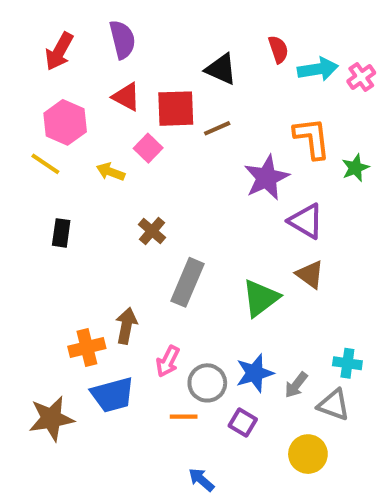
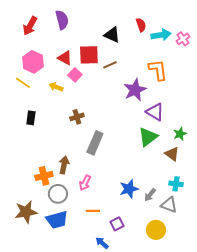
red triangle: (126, 97) -> (65, 58), moved
green star: (355, 168) -> (180, 134), moved
brown cross: (152, 231) -> (77, 117), turned 32
brown triangle: (310, 274) -> (172, 154), moved
green triangle: (261, 298) -> (148, 137), moved
gray circle: (207, 383) -> (58, 194), moved
blue trapezoid: (113, 395) -> (57, 220), moved
purple square: (243, 422) -> (117, 224), moved, turned 32

